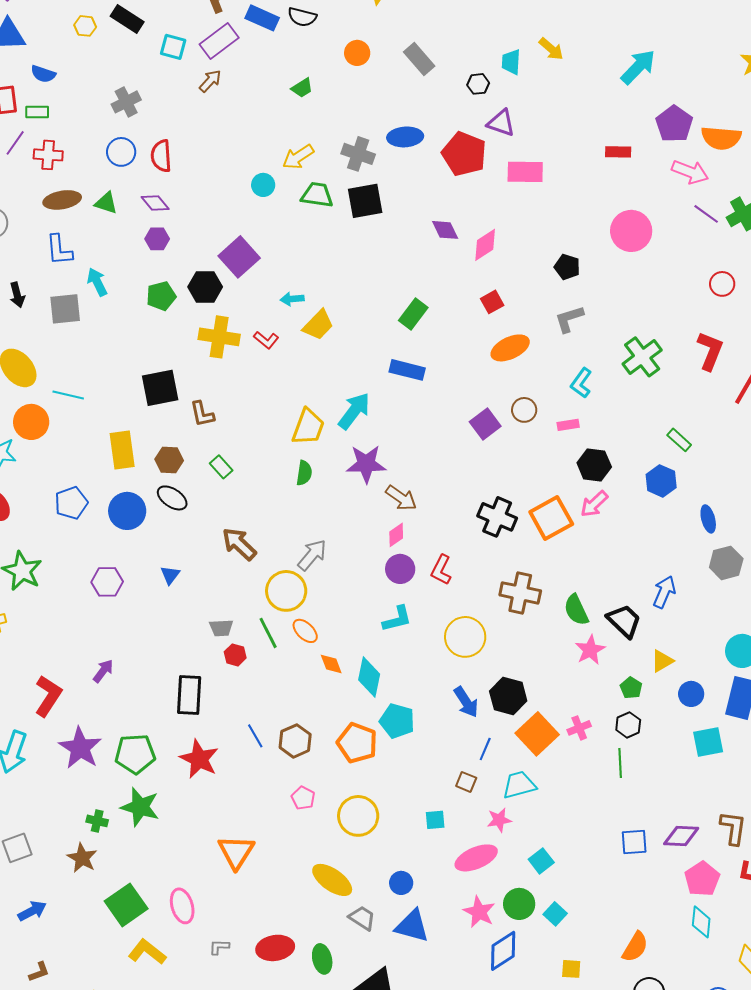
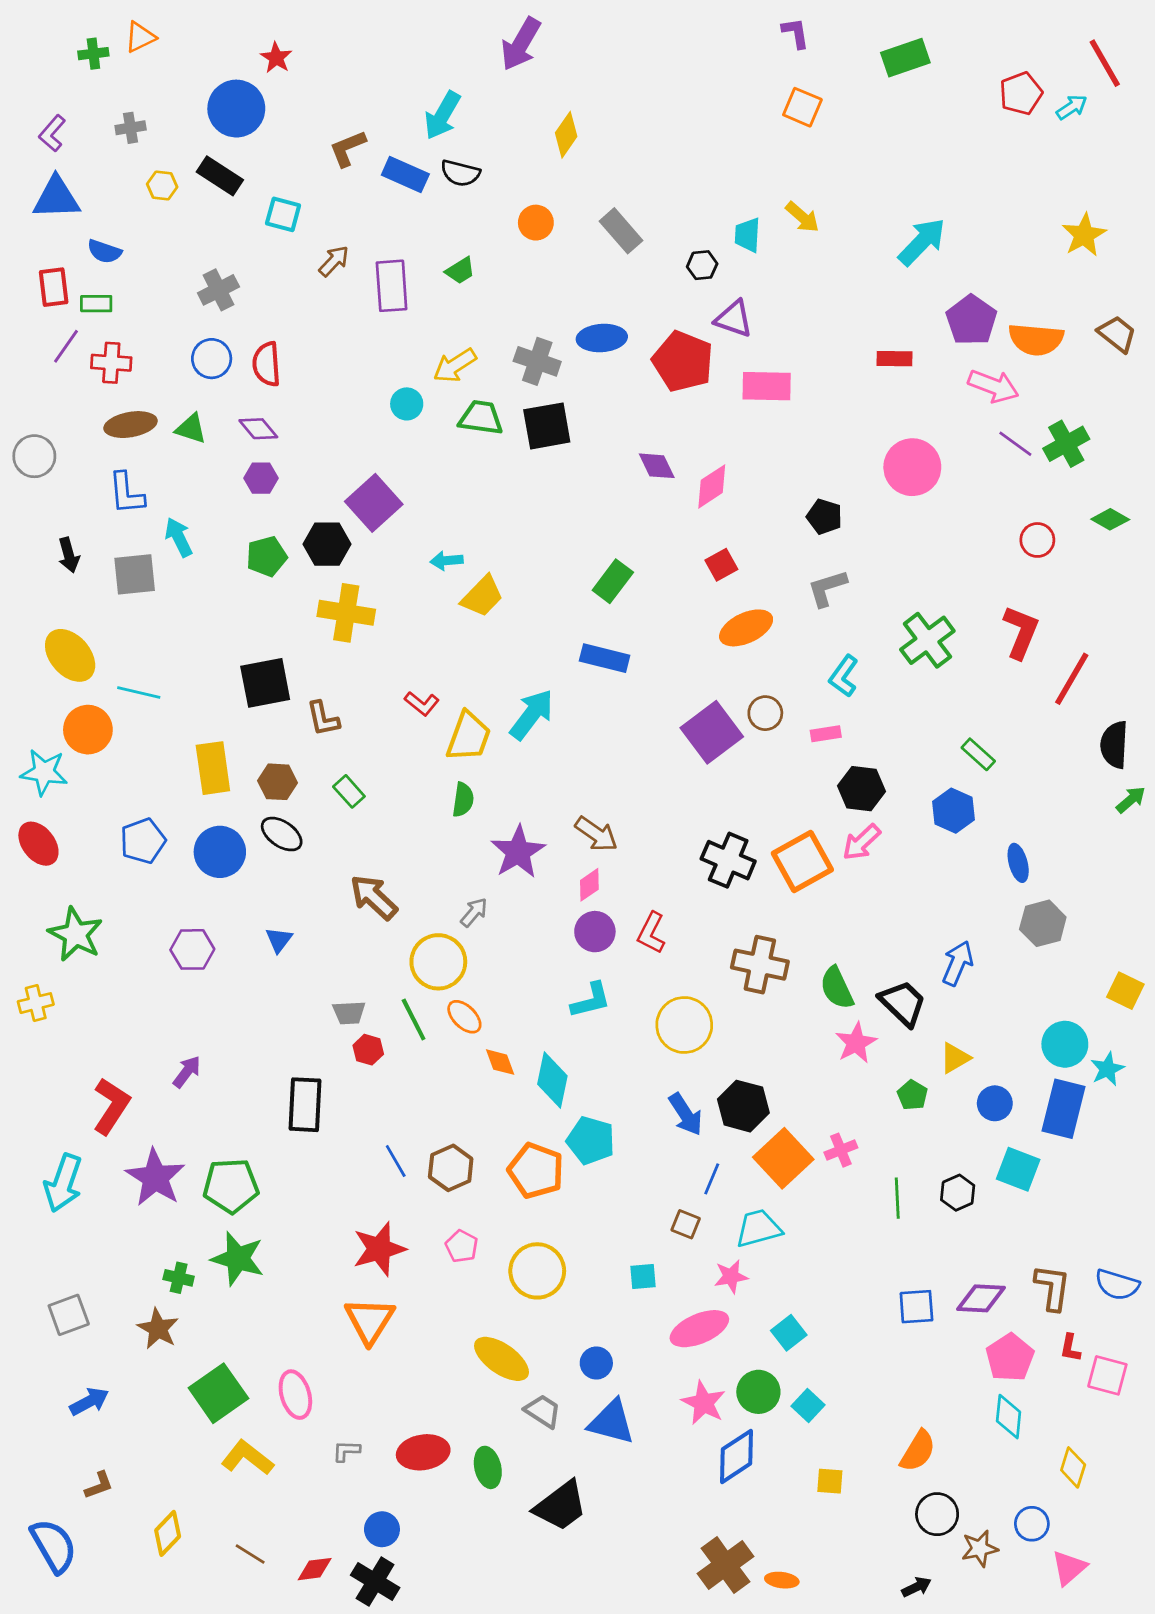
purple rectangle: (219, 41) -> (392, 286), moved, turned -57
red L-shape: (266, 340) -> (422, 703), moved
purple square: (485, 424) -> (712, 732), size x1.4
purple star: (366, 464) -> (518, 852), moved, turned -30
gray arrow: (312, 555) -> (474, 912), size x0.7
black hexagon: (628, 725) -> (958, 1193), moved
cyan square: (708, 742) -> (1018, 1169), turned 32
red star: (199, 759) -> (379, 1249), moved, turned 30

